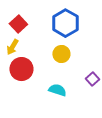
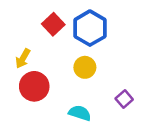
red square: (18, 24) -> (53, 24), moved

